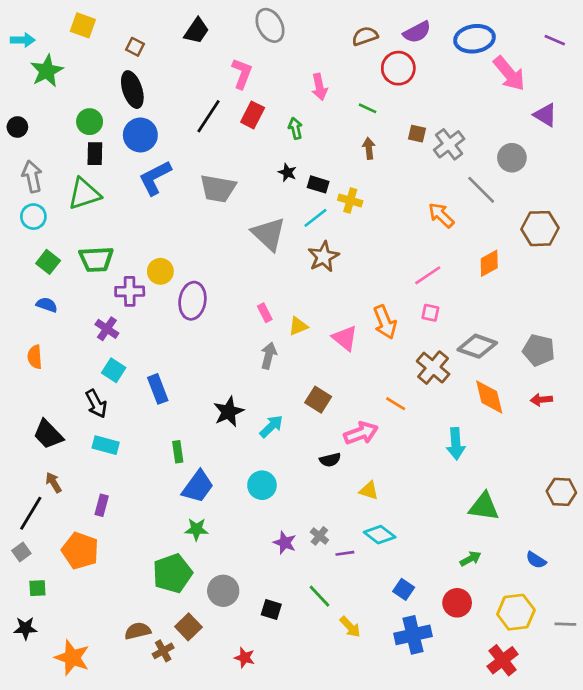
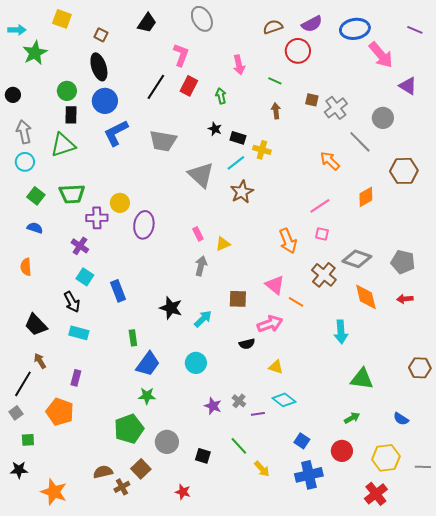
pink triangle: (345, 338) -> (275, 285), moved
brown square: (318, 400) -> (238, 299), turned -30
black star: (229, 412) -> (171, 308), turned -30

